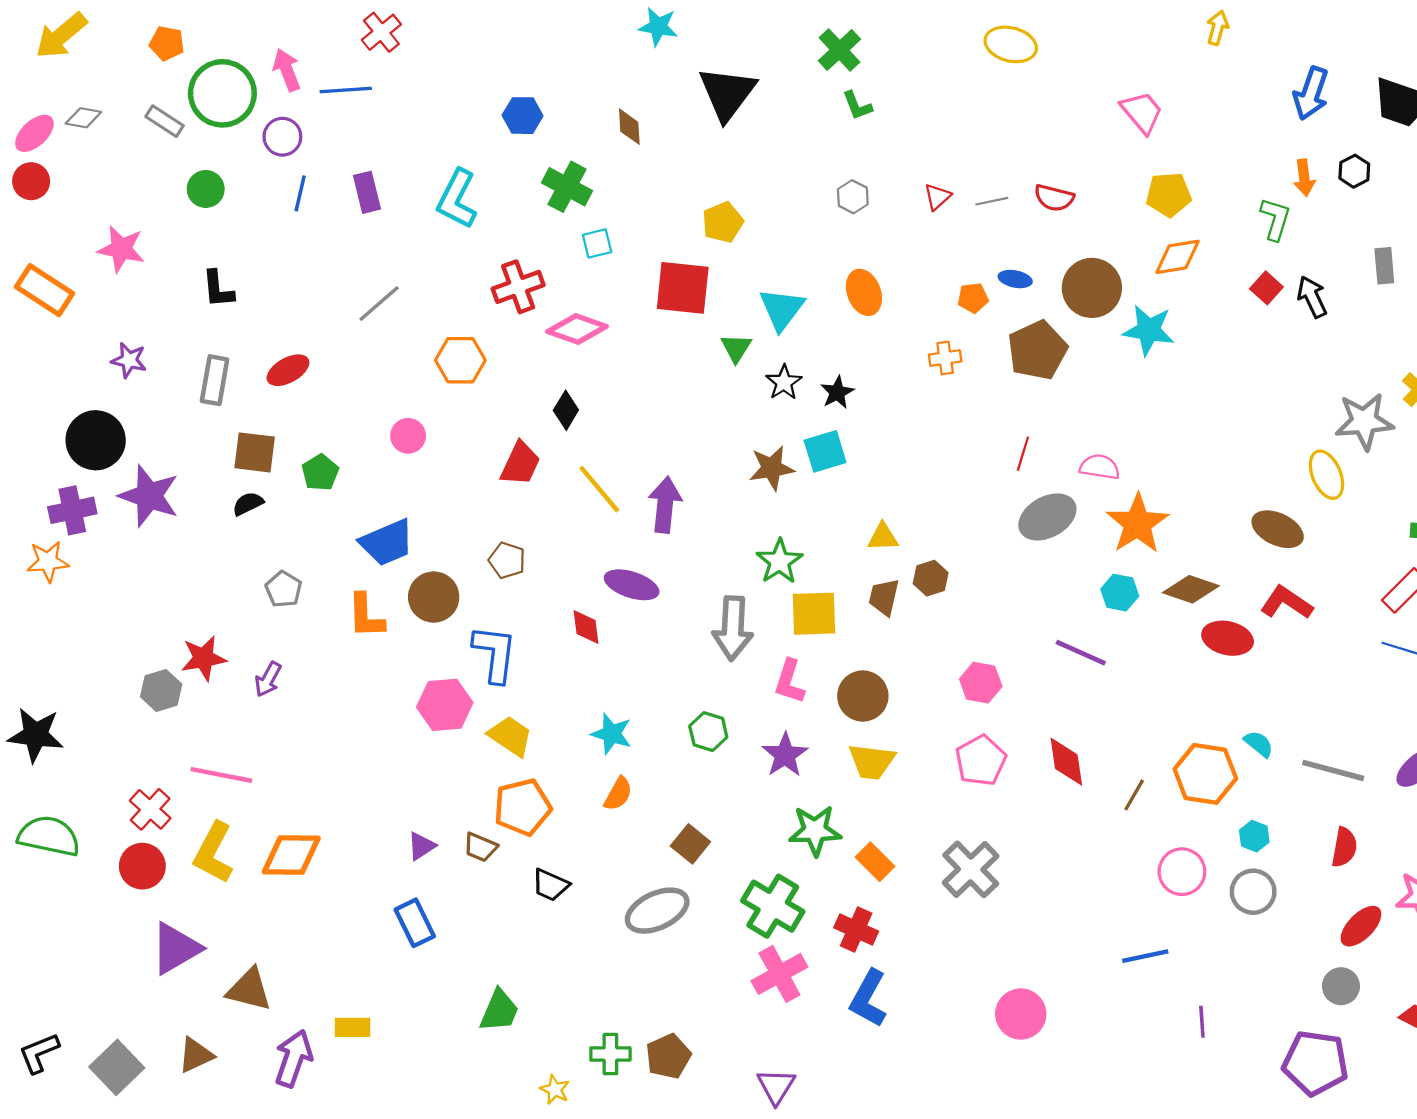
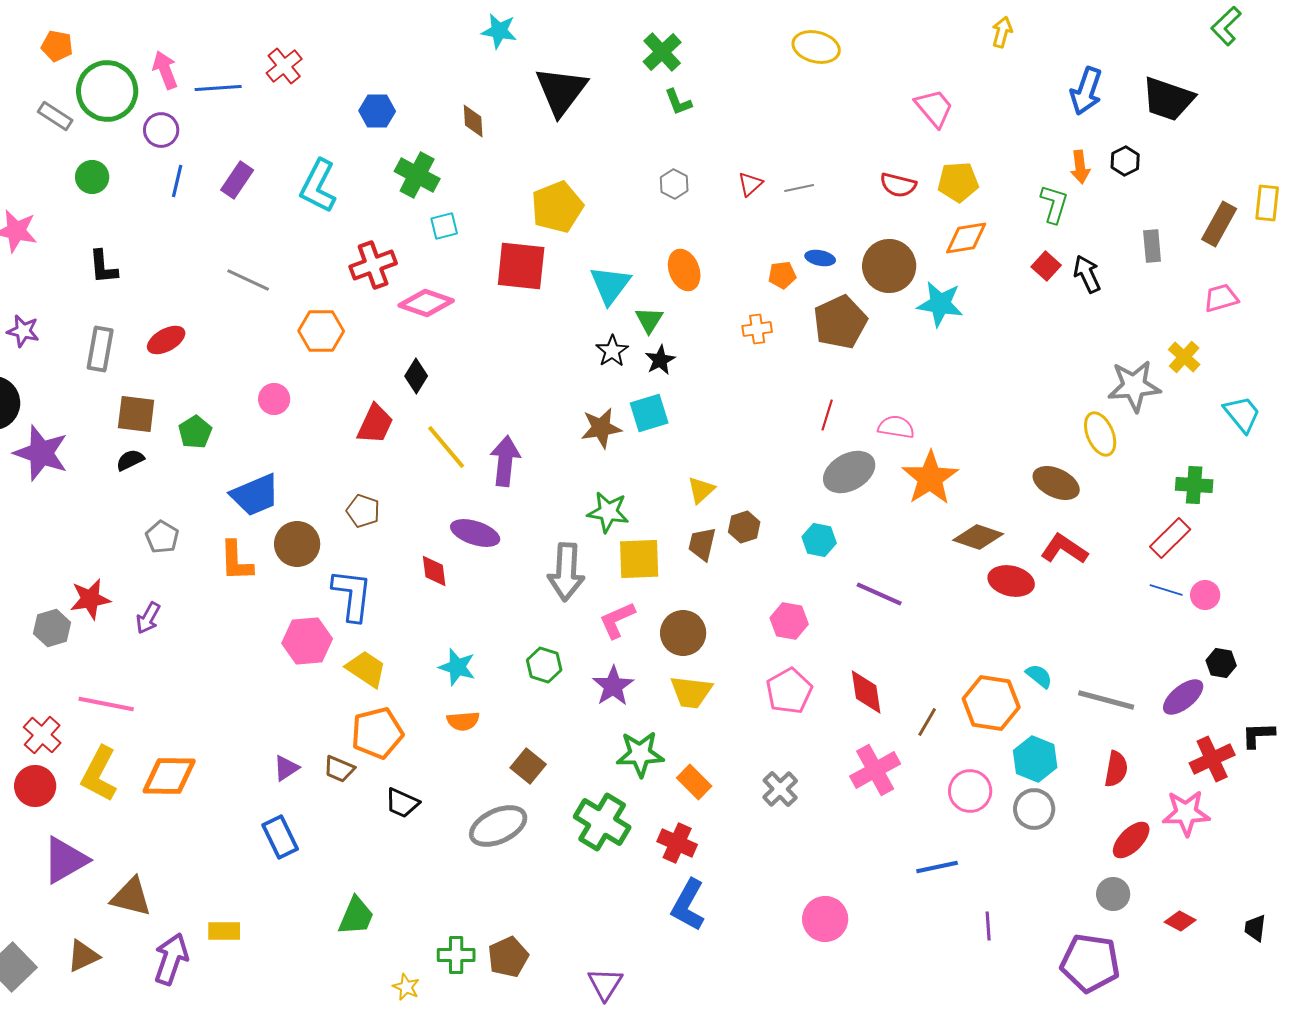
red cross: (381, 32) -> (284, 66), moved
purple rectangle: (367, 192) -> (237, 180), turned 48
red semicircle: (1054, 198) -> (898, 185), moved
yellow pentagon: (723, 222) -> (557, 207), size x1.4
gray line: (379, 303) -> (248, 280), turned 66
green triangle: (736, 348) -> (649, 320), moved
yellow triangle: (883, 537) -> (701, 490), turned -40
green star: (779, 561) -> (608, 512), turned -30
cyan hexagon: (1120, 593) -> (819, 540), moved
pink L-shape: (789, 682) -> (617, 620), turned 48
orange semicircle: (618, 794) -> (463, 721), turned 56
cyan hexagon: (1254, 836) -> (1035, 759), size x1.6
gray cross: (971, 869) -> (780, 789), size x0.7
pink cross: (779, 974) -> (875, 770), moved

